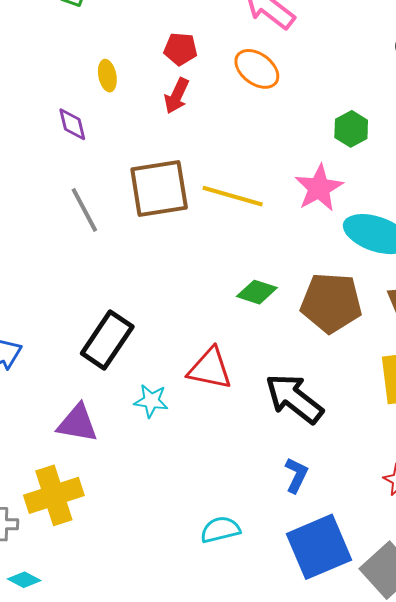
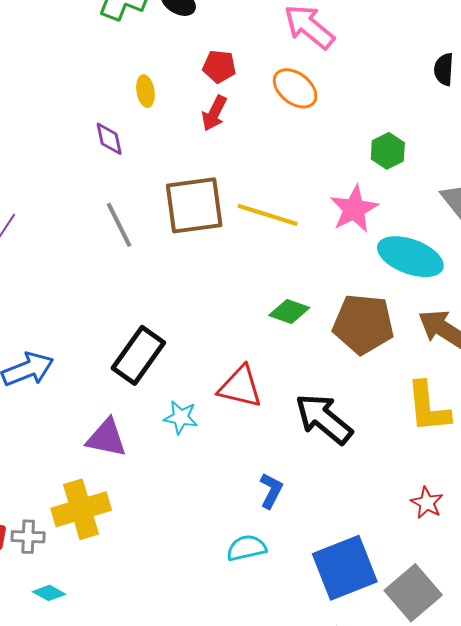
blue L-shape: (296, 475) -> (271, 491), moved

